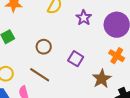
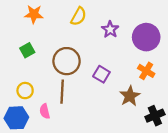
brown circle: (44, 47) -> (67, 61), size x1.6
brown line: (40, 75) -> (62, 92), turned 60

